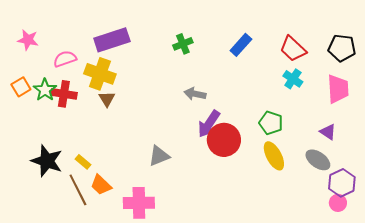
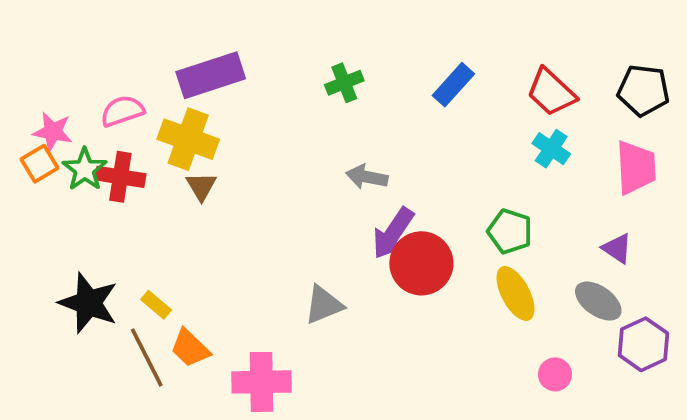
pink star: (28, 40) -> (53, 132), moved
gray triangle: (159, 156) -> (324, 305), moved
pink circle: (338, 203) -> (555, 374), moved

